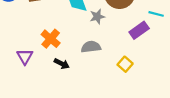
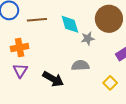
orange cross: (51, 39) -> (20, 48), moved, turned 36
black arrow: (62, 64) -> (53, 79), size x1.5

